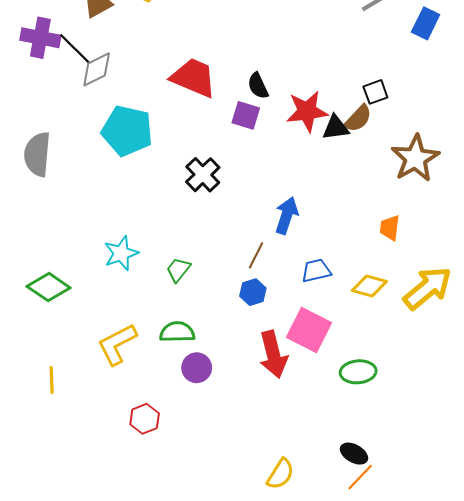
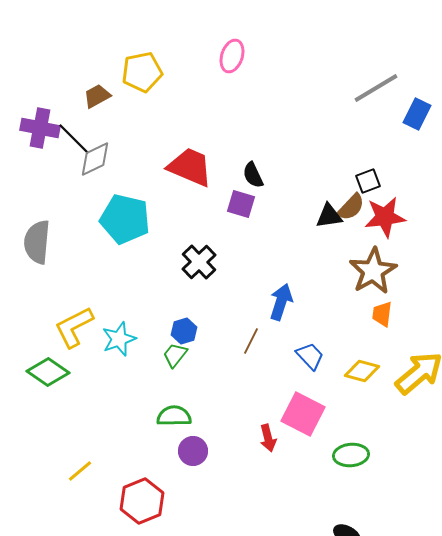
red star: (307, 111) -> (385, 217), moved
brown star: (415, 158) -> (373, 271), moved
blue trapezoid: (316, 271) -> (310, 356), turned 60
blue hexagon: (253, 292) -> (184, 331), moved
yellow L-shape: (117, 344) -> (74, 327), moved
red arrow: (273, 354) -> (268, 438), size x0.6
yellow line: (52, 380) -> (80, 471), moved, turned 52
red hexagon: (145, 419) -> (142, 501), size x1.5

